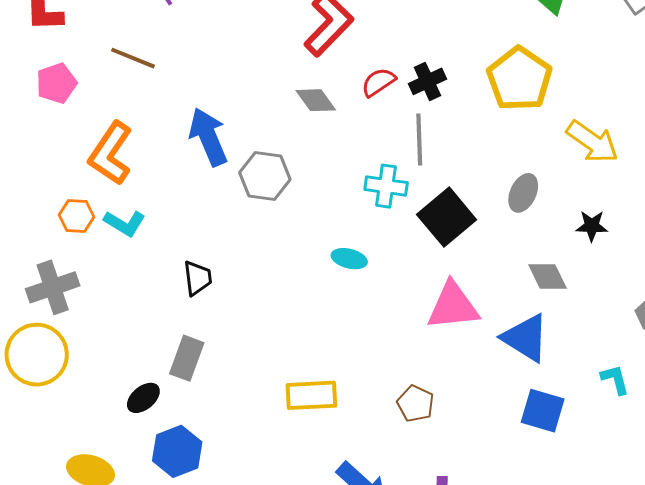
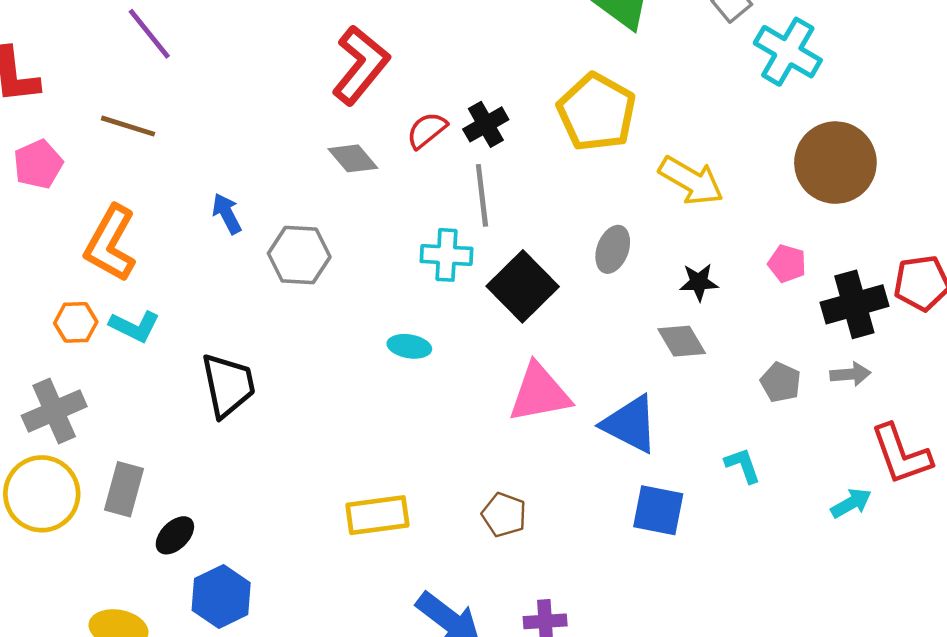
blue arrow: (208, 137) -> (227, 214), size x0.6
gray diamond: (548, 277) -> (682, 341), moved
black trapezoid: (198, 278) -> (228, 385), size x1.5
gray rectangle: (187, 358) -> (124, 489), moved

